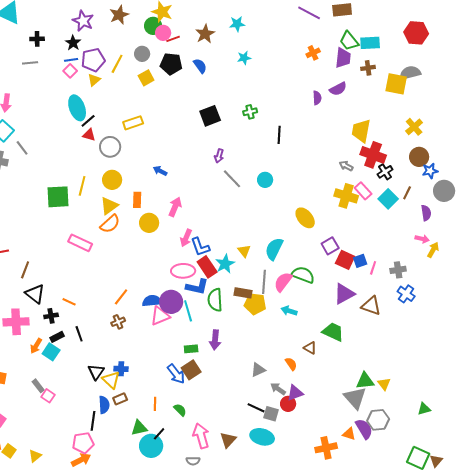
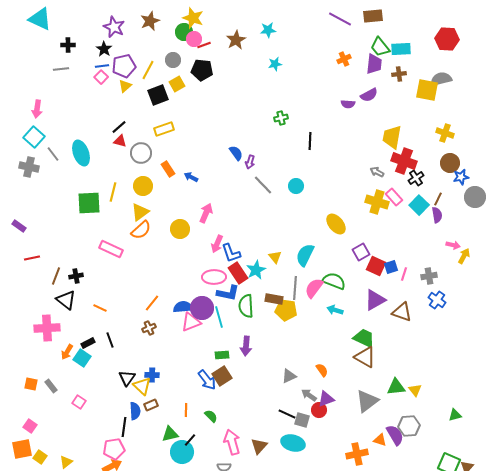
blue semicircle: (200, 66) -> (236, 153), moved
purple semicircle: (317, 98) -> (348, 104), turned 96
cyan ellipse: (77, 108) -> (81, 153), moved
black square: (210, 116) -> (158, 95), moved
yellow cross: (414, 127) -> (445, 133), turned -30
orange rectangle: (137, 200) -> (168, 169), moved, turned -35
purple semicircle: (426, 213) -> (437, 215), moved
cyan arrow: (289, 311) -> (335, 310), moved
black cross: (51, 316) -> (76, 276), moved
brown triangle: (310, 348) -> (365, 357), moved, size x1.6
gray rectangle: (38, 386) -> (51, 386), moved
gray triangle: (355, 398) -> (367, 401), moved, turned 35

